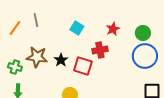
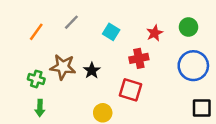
gray line: (36, 20) -> (71, 22), moved, turned 56
green circle: (143, 33) -> (188, 27), moved
red square: (83, 66) -> (130, 90), moved

